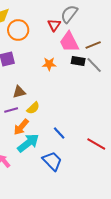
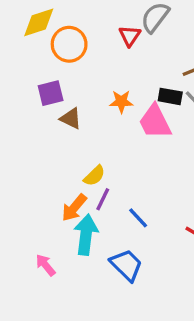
pink trapezoid: (69, 42) -> (155, 122), moved
brown triangle: (19, 92) -> (71, 118), moved, turned 40
purple line: (11, 110) -> (103, 199), moved, turned -48
cyan arrow: (28, 143) -> (86, 235), turned -45

